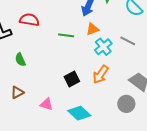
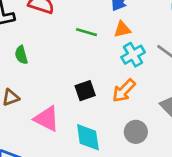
pink triangle: (46, 104) -> (47, 119), size x1.5
gray circle: (126, 104) -> (136, 132), moved
cyan diamond: (79, 113) -> (88, 137), turned 30

